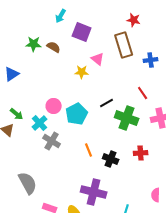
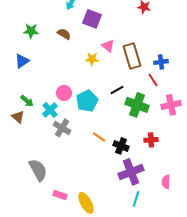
green star: (34, 44) -> (31, 31), moved
brown rectangle: (124, 45) -> (132, 56), moved
blue cross: (151, 60) -> (161, 62), moved
orange line: (89, 150) -> (99, 137), turned -32
purple cross: (94, 192) -> (131, 172), moved, turned -35

